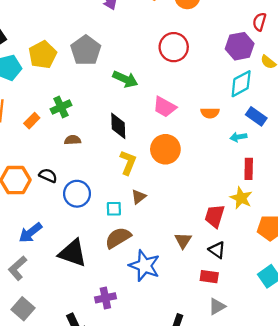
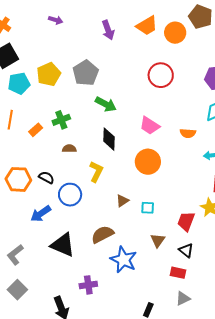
green arrow: (125, 79) -> (106, 104), moved
yellow L-shape: (128, 163) -> (96, 172), moved
cyan square: (114, 209) -> (148, 208), moved
blue arrow: (30, 233) -> (41, 214), moved

